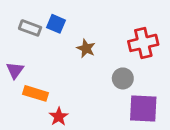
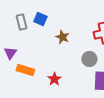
gray rectangle: (30, 28) -> (21, 22), turned 56
red star: (59, 117) -> (54, 79), moved

